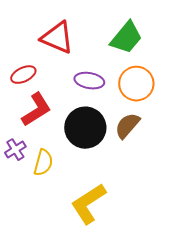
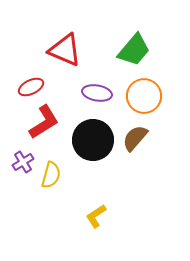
yellow L-shape: (88, 204) -> (96, 216), size x0.6

